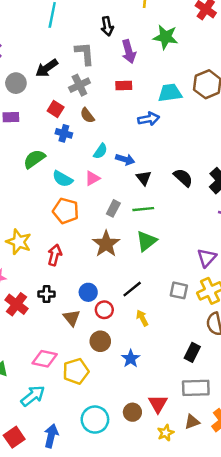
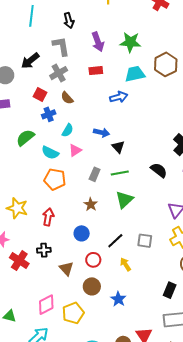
black arrow: (107, 26) -> (69, 20), moved
green star: (166, 37) -> (130, 42), moved
blue cross: (64, 133) -> (49, 114), turned -32
cyan semicircle: (100, 151) -> (68, 130), moved
black semicircle: (183, 178) -> (159, 170), moved
brown star: (106, 244) -> (91, 204), size x0.6
gray square: (179, 290) -> (145, 241), moved
blue circle: (88, 292) -> (82, 233), moved
pink diamond: (45, 359) -> (46, 305), turned -35

